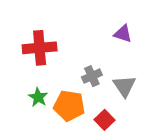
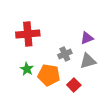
purple triangle: (123, 34) -> (87, 38), moved, turned -40
gray triangle: (124, 86) -> (88, 61), turned 48

